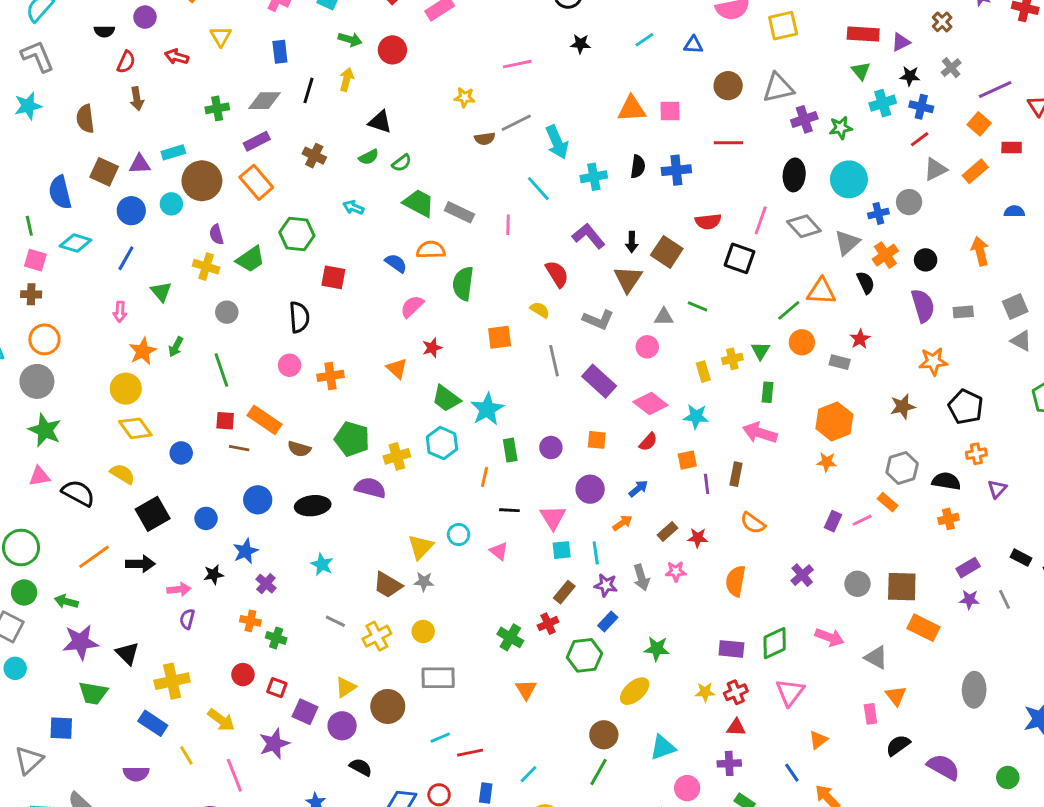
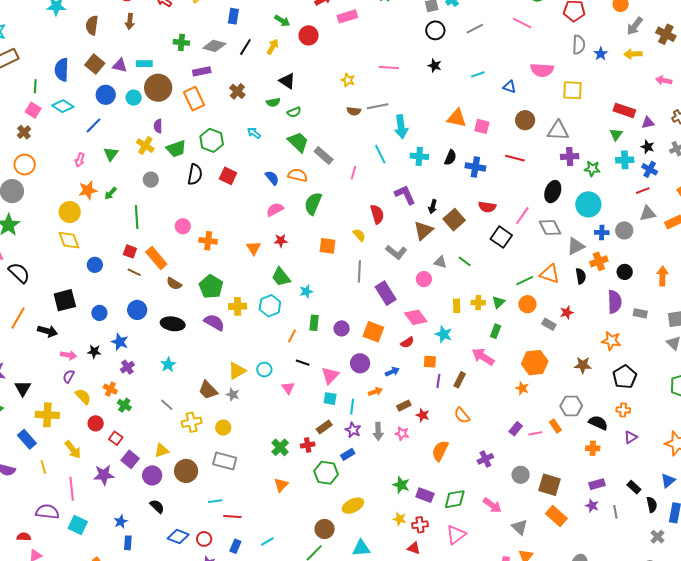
brown cross: (31, 294) -> (24, 132), turned 32
black semicircle: (299, 317) -> (195, 174), moved
cyan star: (487, 409) -> (306, 291), size x0.6
orange square: (597, 440) -> (373, 332), size x1.5
yellow semicircle: (122, 474) -> (83, 396), moved
blue star: (246, 551) -> (120, 342), turned 30
orange line: (94, 557) -> (18, 318), turned -40
green star: (657, 649) -> (401, 485), moved

